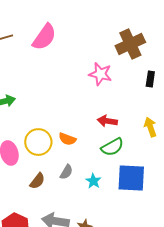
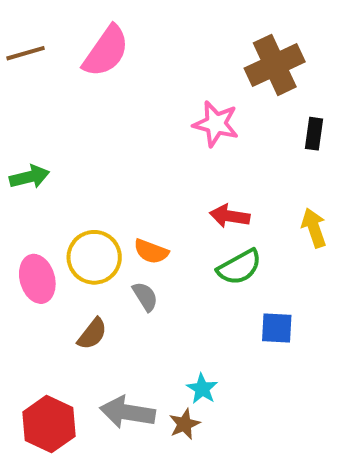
gray semicircle: (66, 172) -> (145, 297), moved, turned -63
blue square: (131, 178) -> (277, 328), size x0.6
cyan star: (93, 181) -> (202, 389), moved

